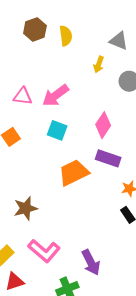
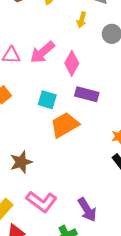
pink diamond: (103, 125) -> (72, 63), moved
cyan square: (57, 130) -> (47, 100), moved
purple rectangle: (108, 158) -> (87, 94), moved

